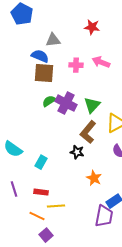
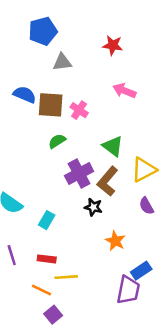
blue pentagon: (22, 14) -> (43, 31), moved, turned 30
blue semicircle: (40, 56) -> (25, 95), moved
pink cross: (76, 65) -> (79, 110), moved, turned 32
purple cross: (66, 103) -> (79, 174), moved, turned 35
green triangle: (92, 105) -> (113, 146), turned -36

